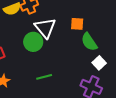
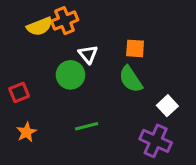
white triangle: (45, 28) -> (88, 54), size x0.6
green semicircle: (89, 42) -> (131, 79), moved

